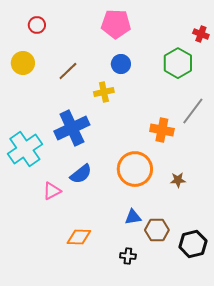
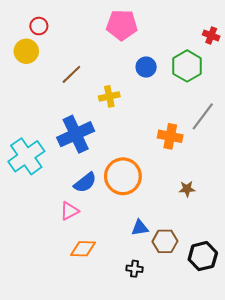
yellow circle: (23, 63) -> (26, 51), moved
blue circle: (121, 64) -> (146, 67), moved
orange circle: (135, 169) -> (123, 176), moved
pink triangle: (52, 191) -> (69, 211), moved

